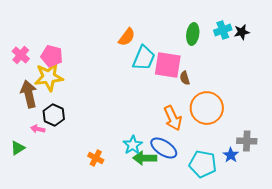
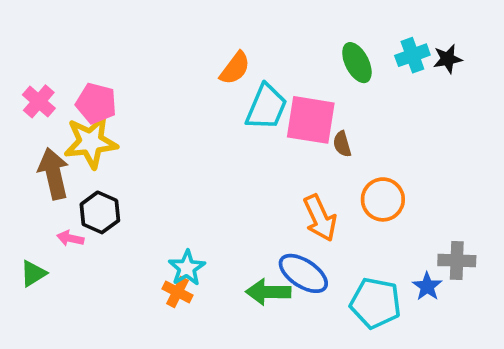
green ellipse: (193, 34) -> (357, 63), turned -35
orange circle: (207, 108) -> (383, 199), size x0.7
cyan star: (133, 145) -> (187, 268), moved

